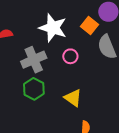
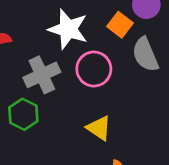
pink circle: (70, 56) -> (94, 69), size x1.6
green hexagon: (34, 89) -> (23, 114), moved

